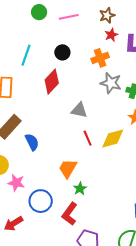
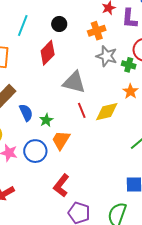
gray triangle: (79, 110) -> (74, 82), size x1.4
green star: (80, 189) -> (46, 120), moved
blue circle: (41, 201) -> (35, 151), moved

